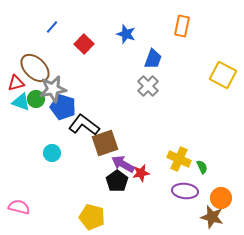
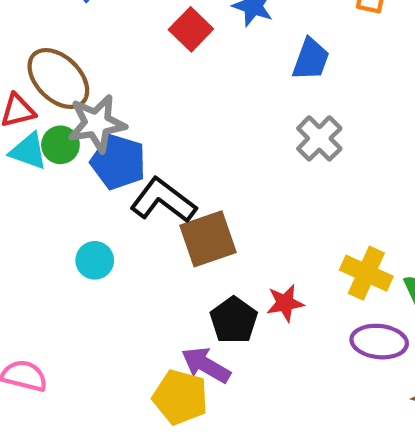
red square: (84, 44) -> (191, 29), moved
gray cross: (148, 86) -> (319, 138), moved
purple arrow: (123, 164) -> (206, 365), moved

